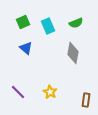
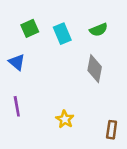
blue triangle: (26, 48) -> (17, 62), moved
purple line: (18, 92) -> (17, 106), moved, turned 35

